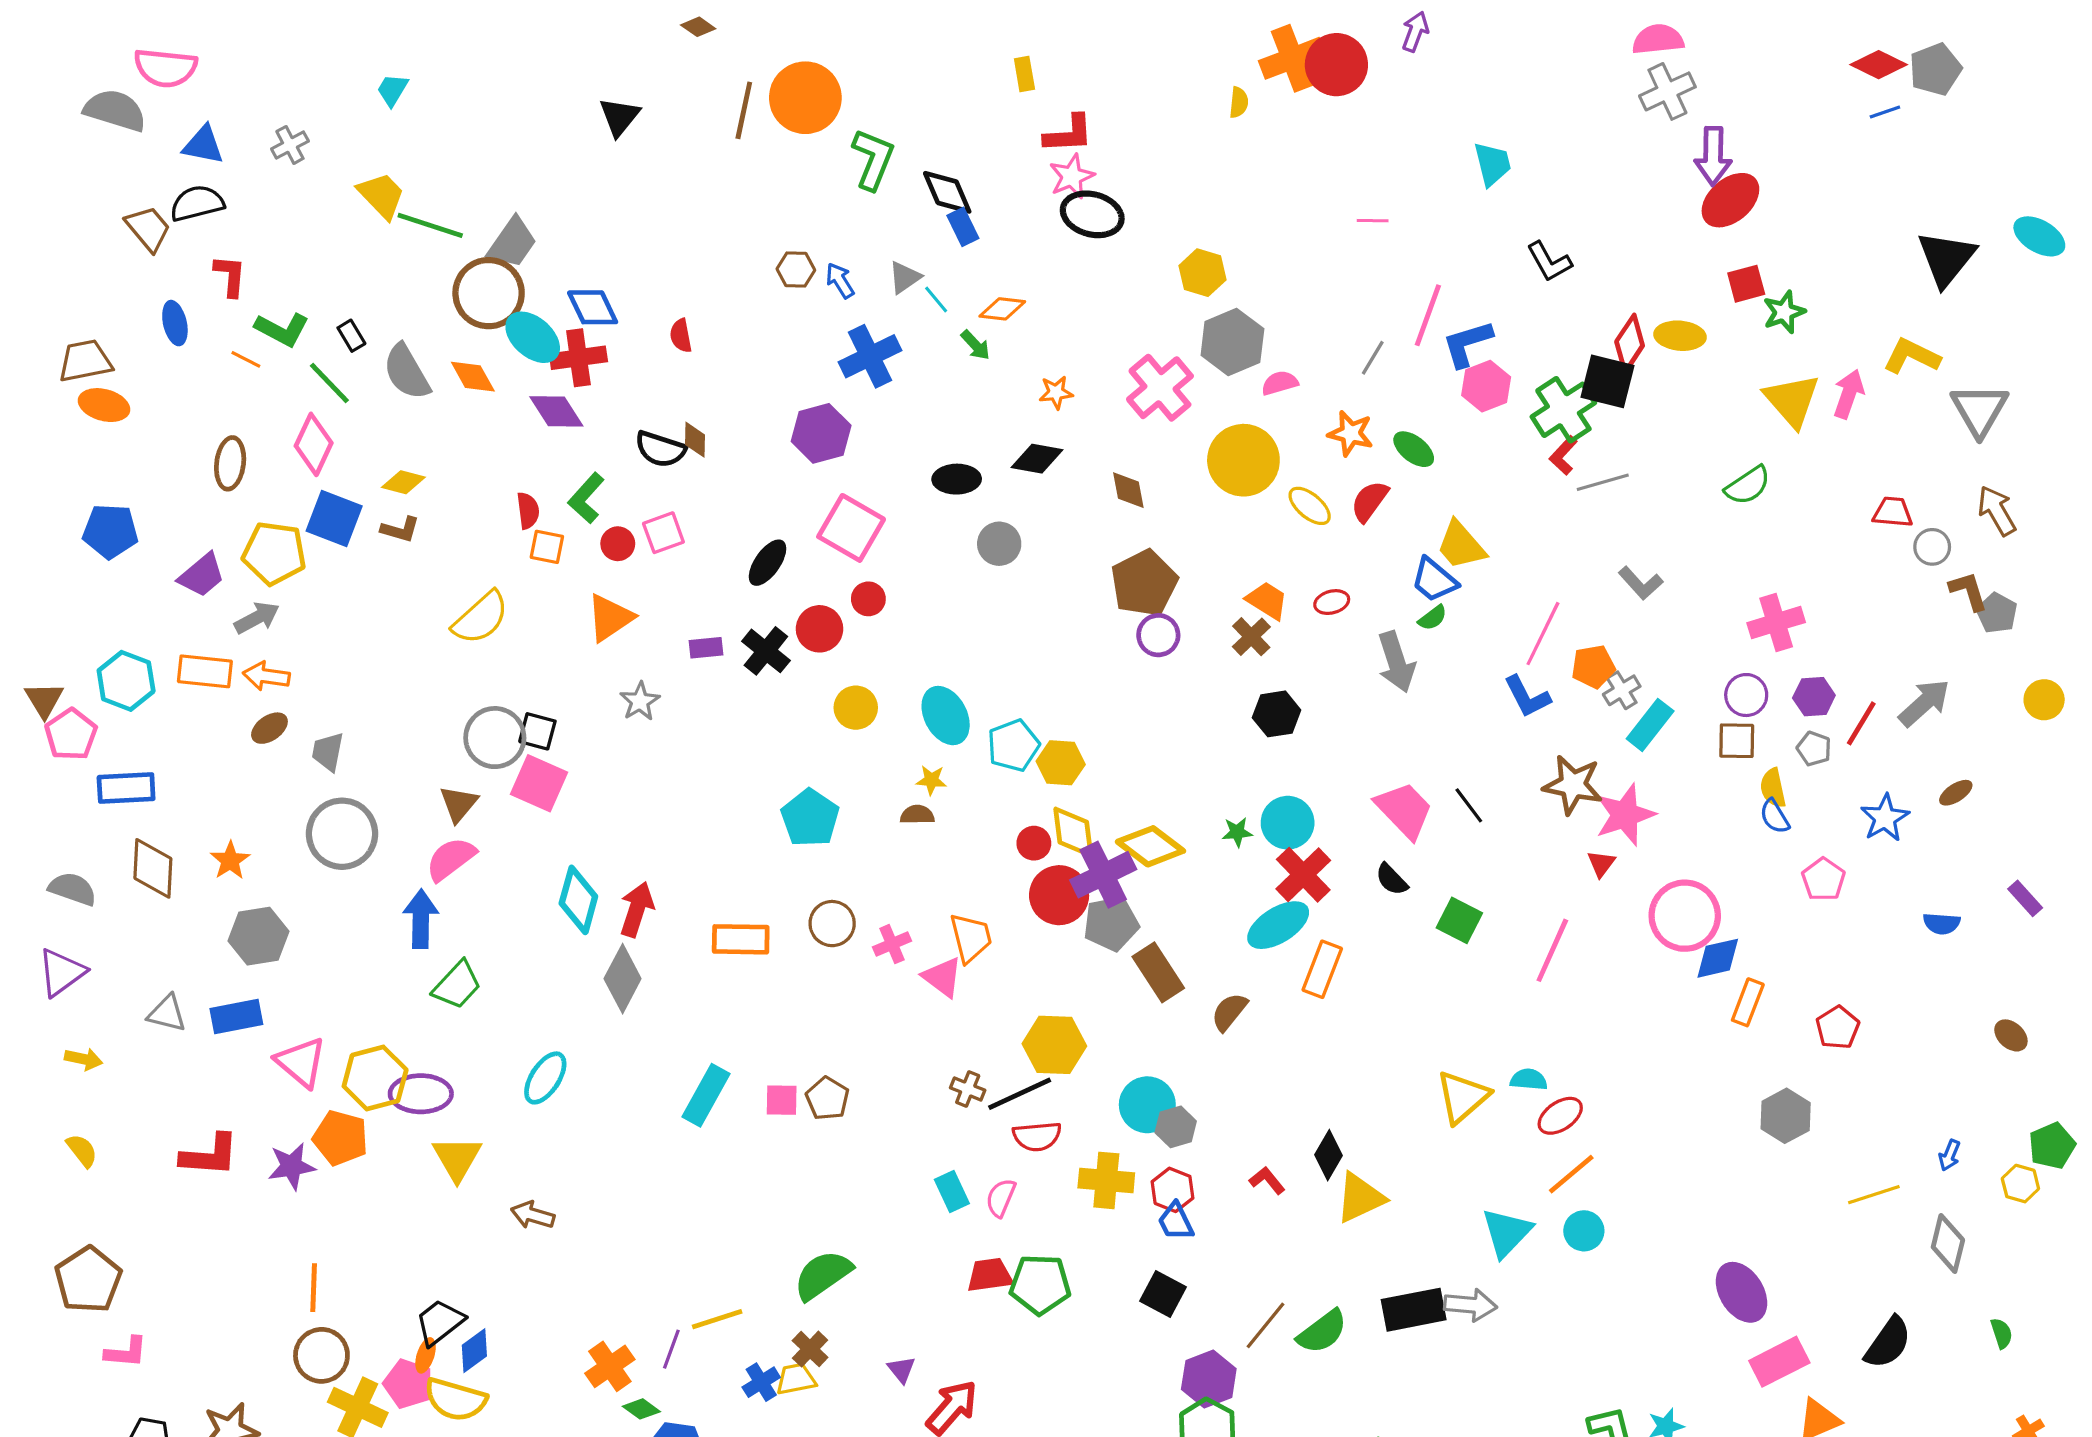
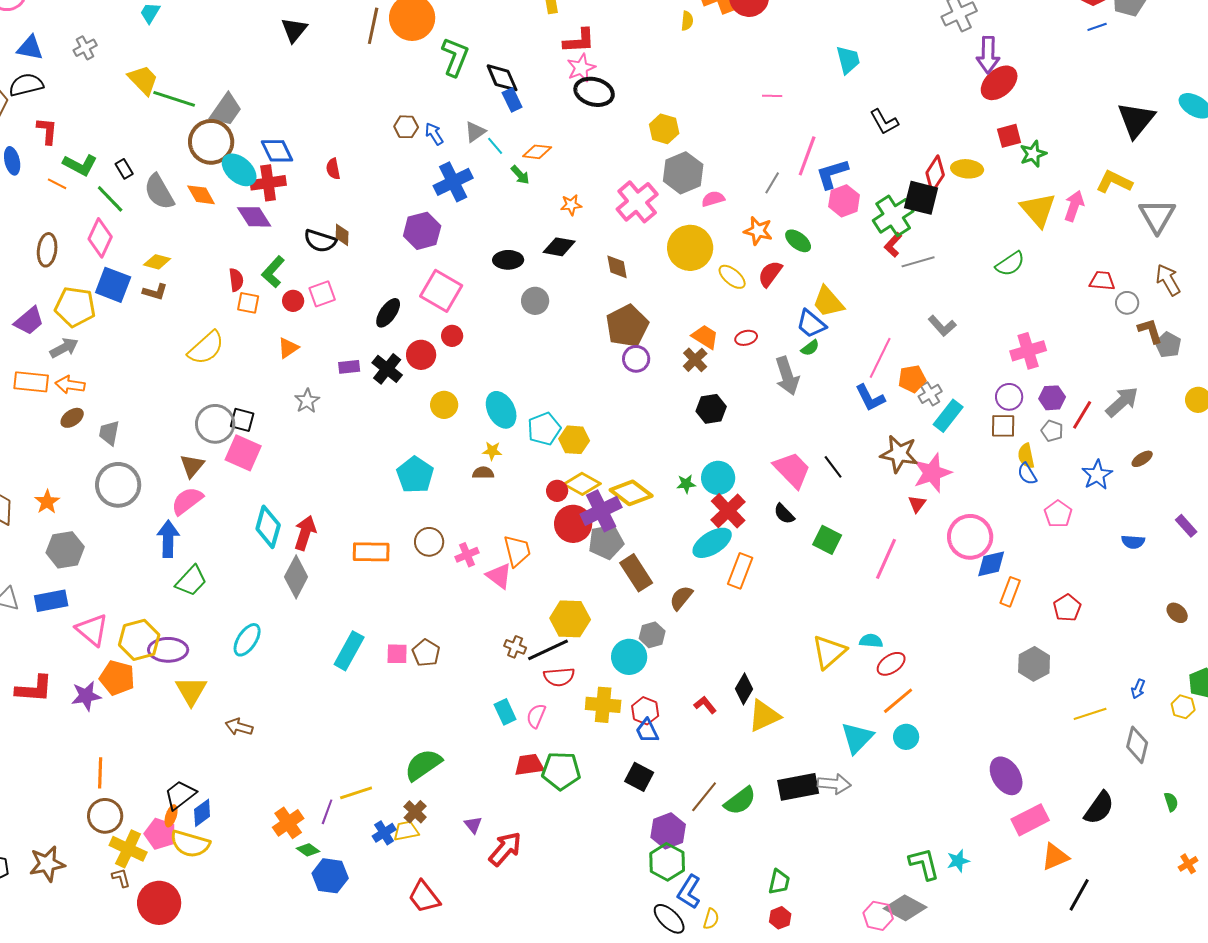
orange triangle: (610, 618) -> (288, 348), size x0.7
yellow diamond: (1073, 832) -> (582, 484), turned -54
gray hexagon: (1176, 1127) -> (652, 635), moved

